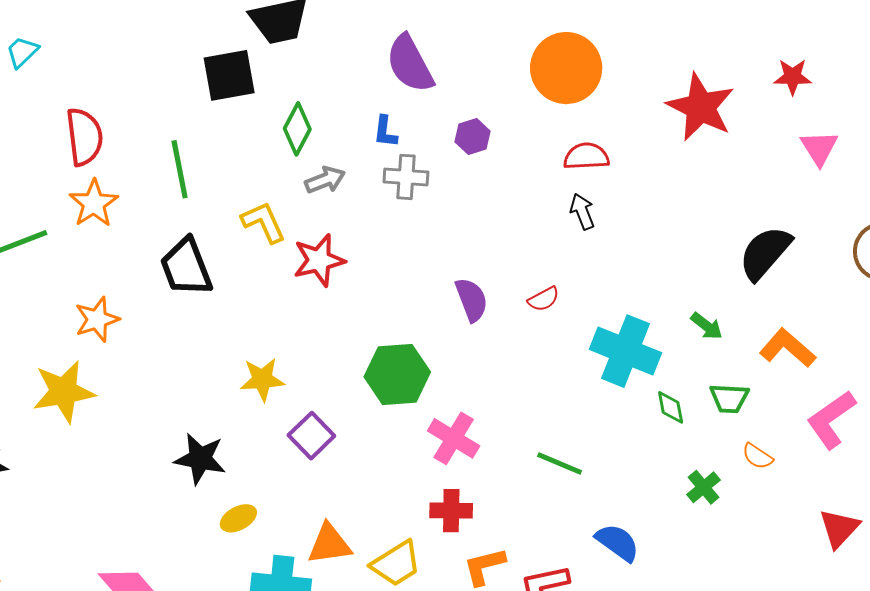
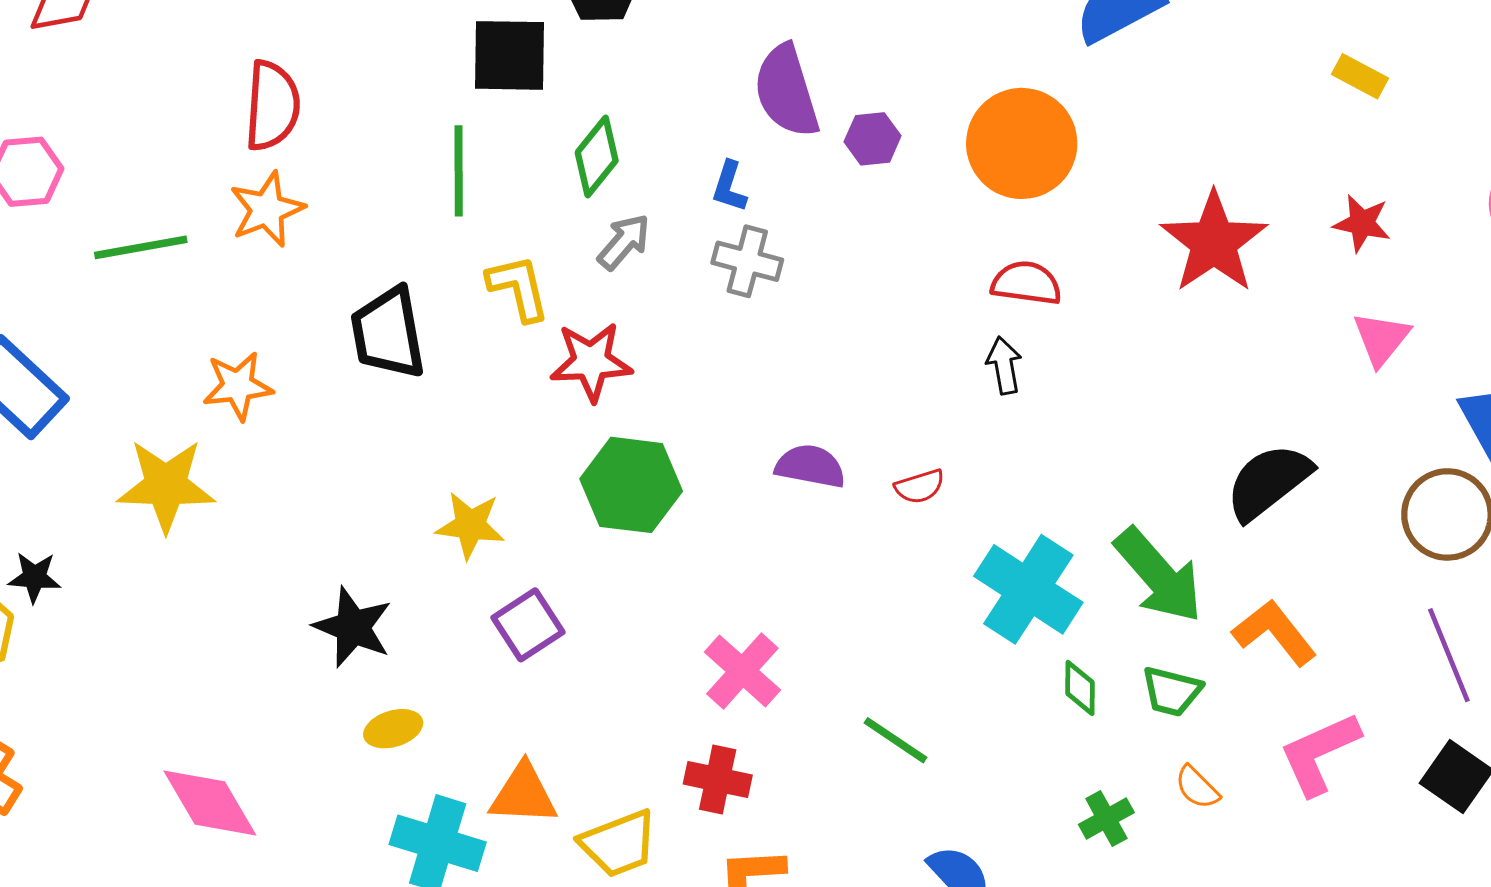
purple hexagon: (473, 136) -> (873, 139), moved
green line: (180, 169) -> (459, 171), moved
gray arrow: (325, 180) -> (624, 242), turned -39
purple semicircle: (472, 300) -> (810, 466), turned -69
green arrow: (707, 326) -> (1159, 575), size x2.0
green hexagon: (397, 374) -> (631, 485), moved

